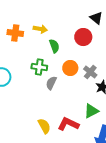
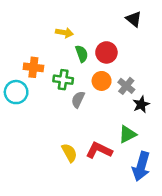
orange cross: (15, 33) -> (33, 67), moved
red circle: (83, 37) -> (106, 52), moved

